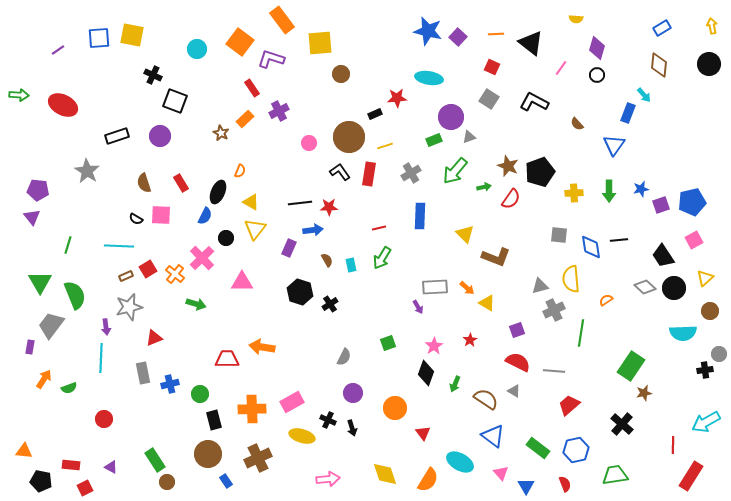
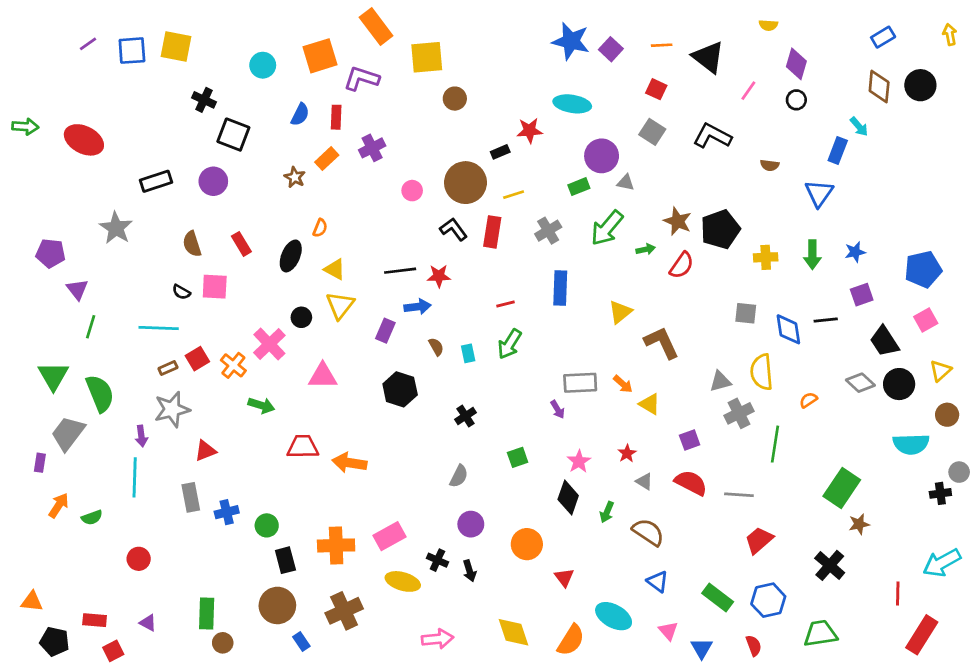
orange square: (240, 42) -> (320, 56), turned 36
purple line: (58, 50) -> (88, 44), moved
black circle: (709, 64) -> (920, 85), moved
red rectangle: (252, 88) -> (336, 117), turned 36
brown semicircle: (577, 124) -> (770, 165), turned -40
gray triangle: (469, 137) -> (626, 183), turned 32
purple square: (661, 205) -> (862, 295), moved
blue semicircle: (205, 216) -> (300, 115), moved
purple triangle: (32, 217) -> (77, 289), moved
yellow triangle: (465, 234) -> (620, 312), turned 36
brown L-shape: (496, 257) -> (662, 343), turned -136
black cross: (330, 304) -> (465, 416), moved
red trapezoid: (227, 359) -> (303, 447), moved
gray triangle: (514, 391) -> (644, 481), moved
blue triangle: (493, 436) -> (658, 581), size x0.7
green rectangle: (155, 460) -> (207, 613), turned 35

